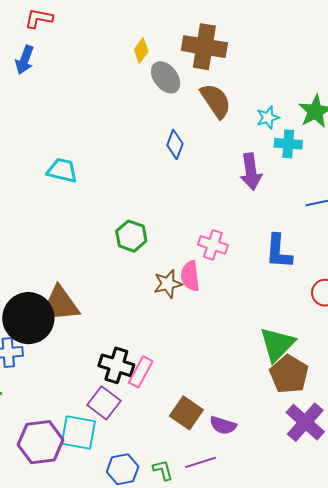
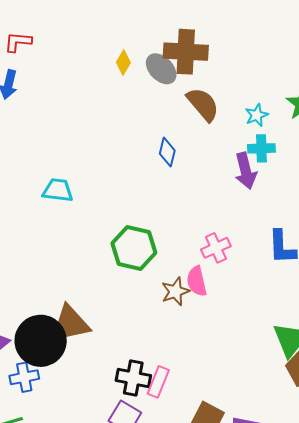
gray ellipse: (166, 77) -> (161, 69), moved
cyan cross: (288, 144) -> (261, 148), moved
green hexagon: (131, 236) -> (134, 248), size x1.4
pink cross: (213, 245) -> (216, 248), turned -36

